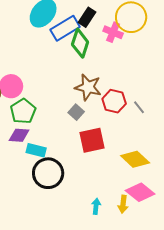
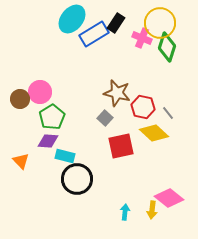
green diamond: (80, 43) -> (167, 47), moved
yellow diamond: (135, 159) -> (154, 133), moved

